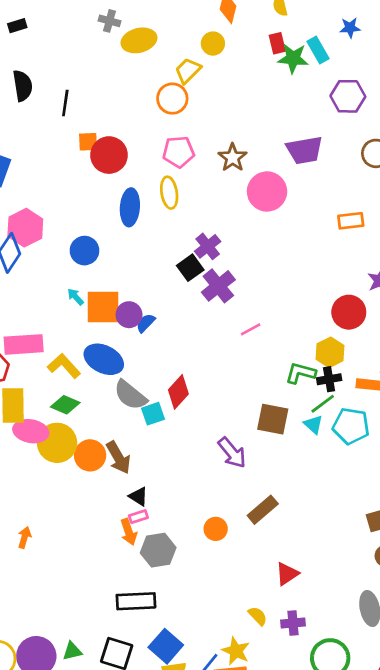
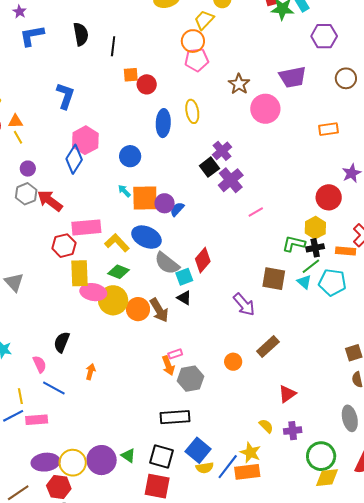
pink pentagon: (179, 152) -> (197, 60), moved
red circle: (109, 155) -> (147, 84), size x0.7
black triangle: (138, 496) -> (184, 298), moved
green triangle: (72, 651) -> (128, 456), turned 49

